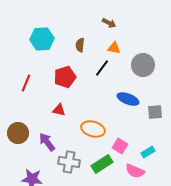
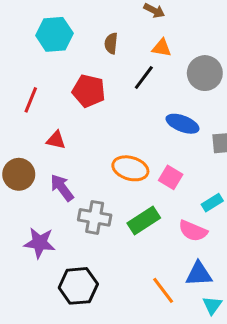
red pentagon: (65, 77) -> (89, 91), turned 30
red triangle: (59, 110) -> (56, 140), moved
pink square: (120, 146) -> (171, 177), moved

